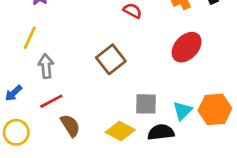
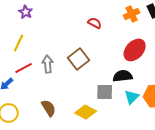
gray arrow: (46, 66) -> (48, 64), moved
red line: (51, 101) -> (24, 68), moved
black semicircle: (161, 132) -> (123, 76), moved

